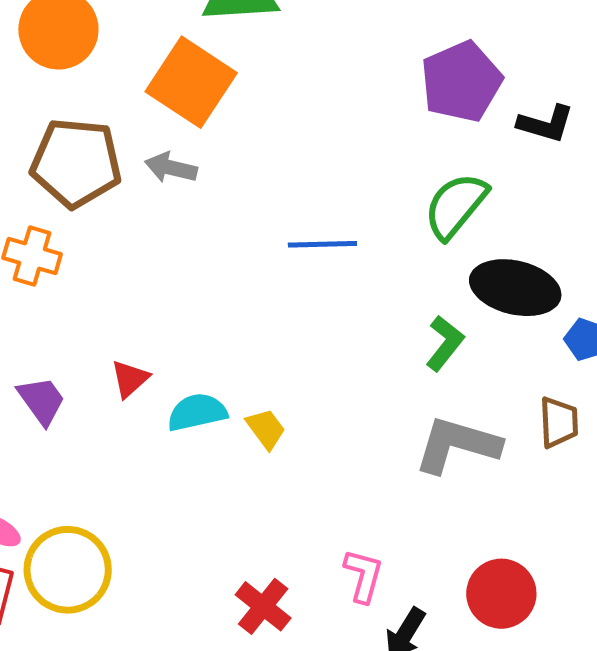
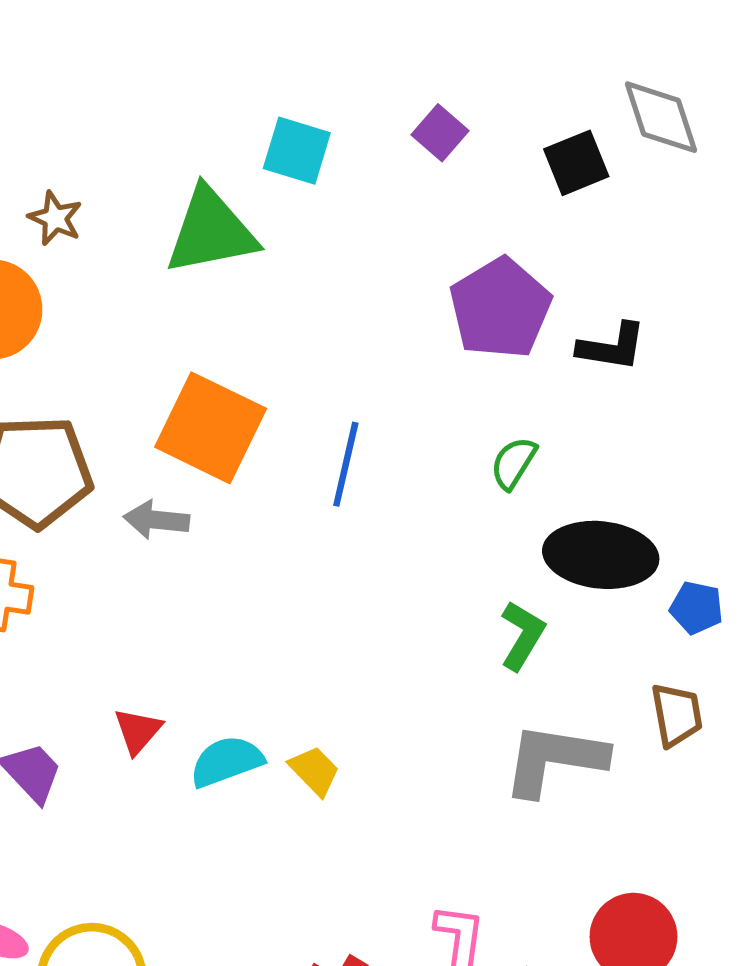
orange square: (191, 82) -> (211, 428), moved
gray arrow: (171, 168) -> (156, 520), moved
green semicircle: (456, 206) -> (513, 463), size x0.6
blue line: (322, 244) -> (346, 464), moved, turned -68

